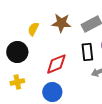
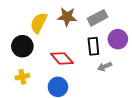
yellow semicircle: (33, 29) -> (39, 23), size x1.5
red diamond: (56, 64) -> (62, 58), turned 70

